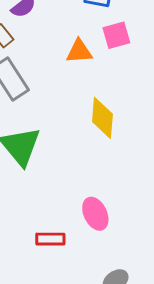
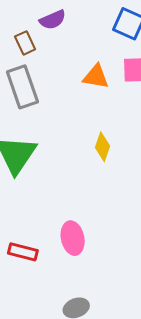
yellow diamond: (102, 118) -> (102, 147), size x0.7

